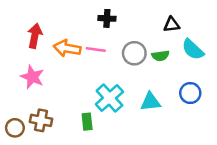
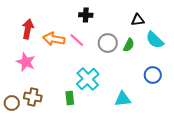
pink line: (96, 49) -> (77, 40), turned 35
green semicircle: (160, 56) -> (129, 45), turned -56
cyan triangle: (150, 102) -> (123, 99), moved

